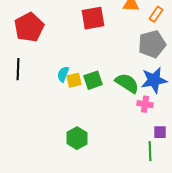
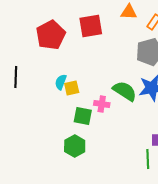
red pentagon: (29, 27) -> (51, 35), moved
green square: (93, 80) -> (83, 116), moved, turned 30
pink cross: (145, 104) -> (102, 104), moved

